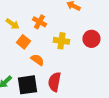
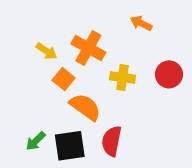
orange cross: (39, 22) -> (88, 48), size x1.5
orange semicircle: (37, 60) -> (85, 107), size x1.5

